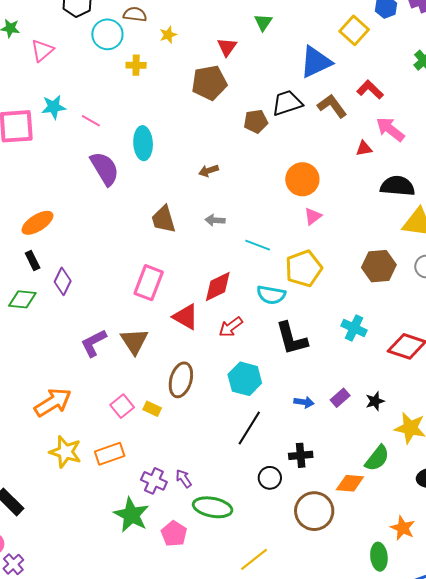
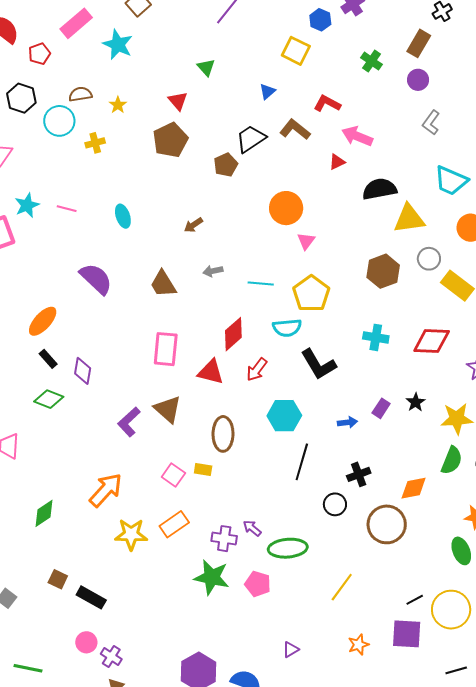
blue triangle: (316, 62) -> (267, 91), size x0.5
cyan ellipse: (143, 143) -> (123, 216), size x0.7
purple semicircle: (105, 169) -> (96, 279), moved
green diamond: (22, 299) -> (49, 399), turned 32
green semicircle: (377, 458) -> (452, 460), moved

